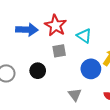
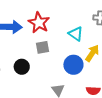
cyan triangle: (84, 36) -> (76, 34), moved

